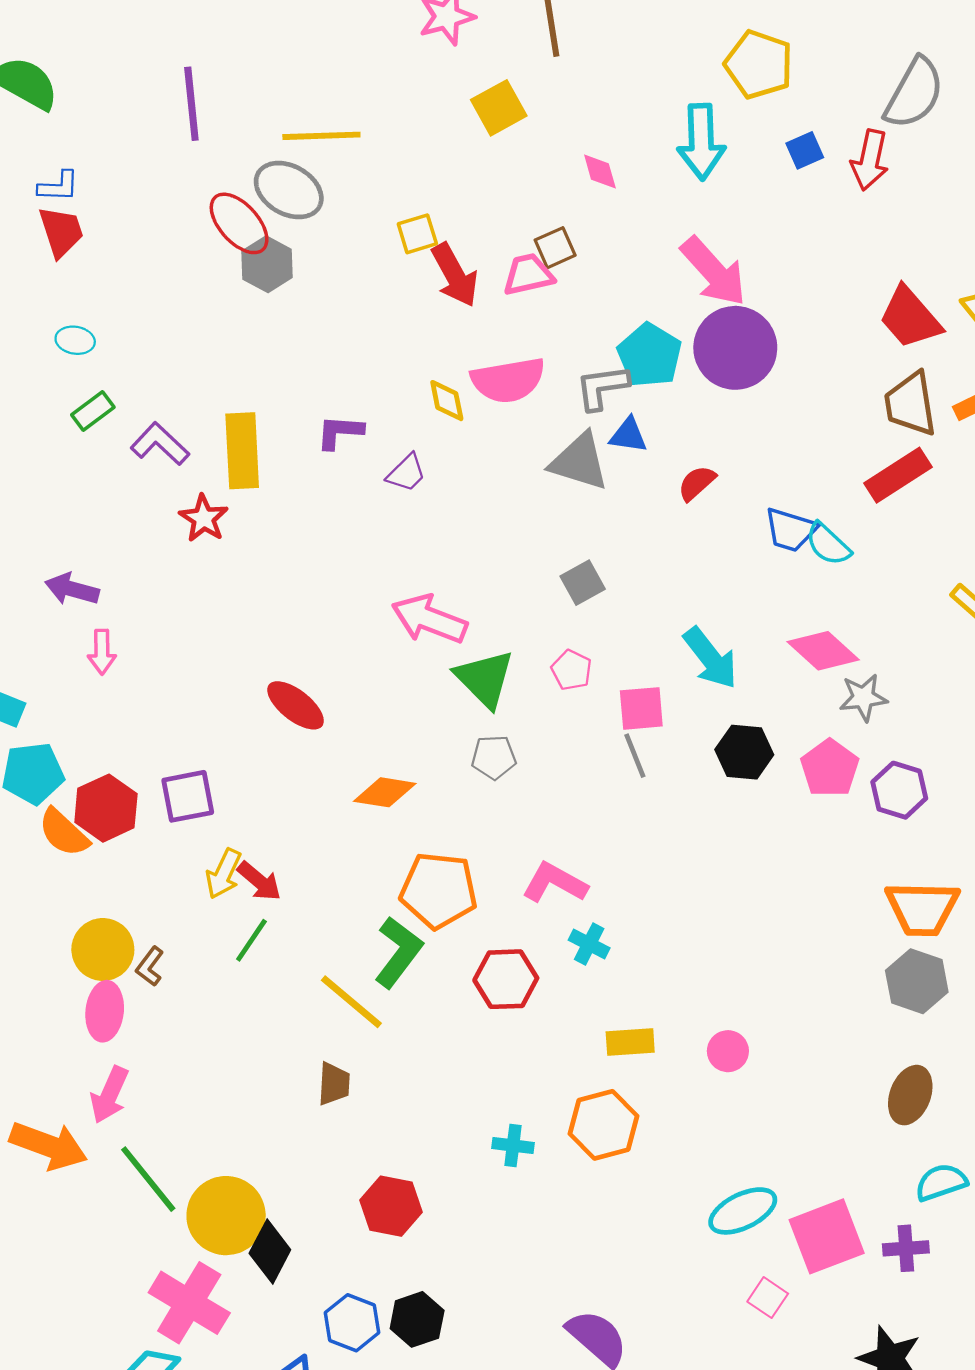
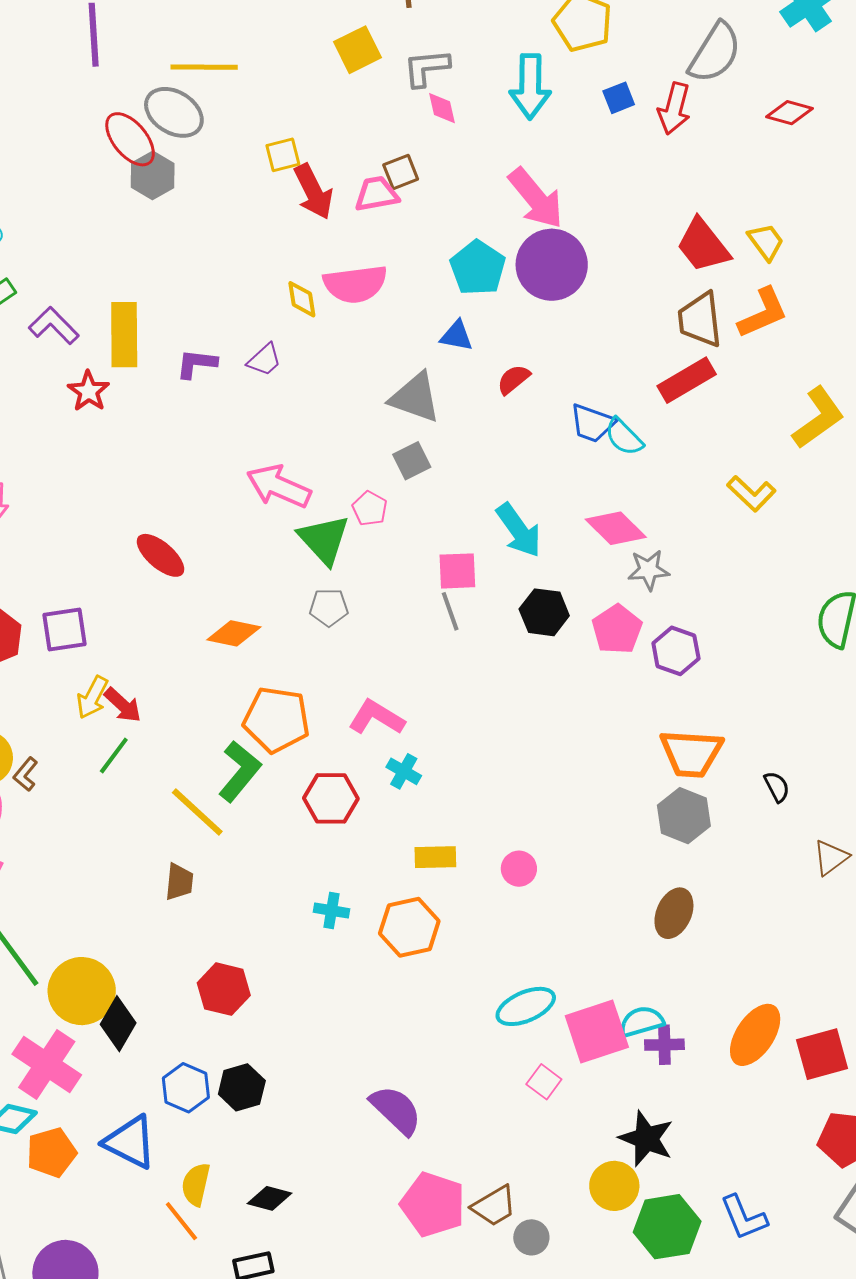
gray L-shape: (602, 387) -> (426, 68), moved
purple L-shape: (340, 432) -> (197, 364), moved
gray triangle: (579, 462) -> (415, 398), moved
pink pentagon: (571, 670) -> (370, 509), moved
cyan cross: (513, 1145) -> (332, 911), moved
cyan semicircle: (941, 1182) -> (641, 1022), moved

